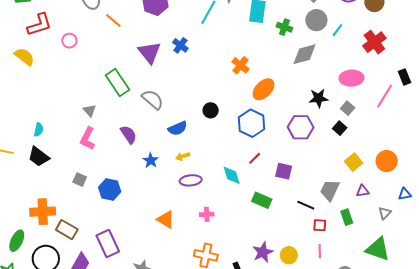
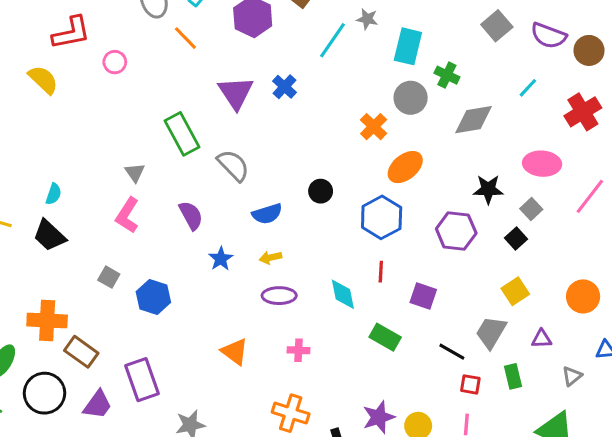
gray circle: (316, 20) -> (411, 98), moved
red line: (255, 158) -> (381, 272), turned -48
yellow square: (354, 162) -> (515, 291), moved

